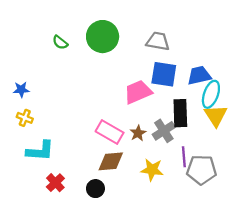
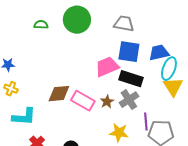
green semicircle: (60, 42) -> (41, 25), turned 144
black rectangle: (180, 113) -> (131, 79), moved, turned -70
brown diamond: (111, 161) -> (59, 94), moved

